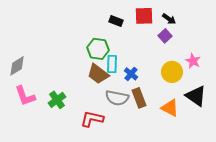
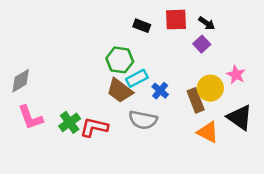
cyan rectangle: (112, 64) -> (137, 78), turned 60
brown rectangle: (139, 98) -> (196, 100), moved
red L-shape: (92, 119) -> (94, 127), moved

